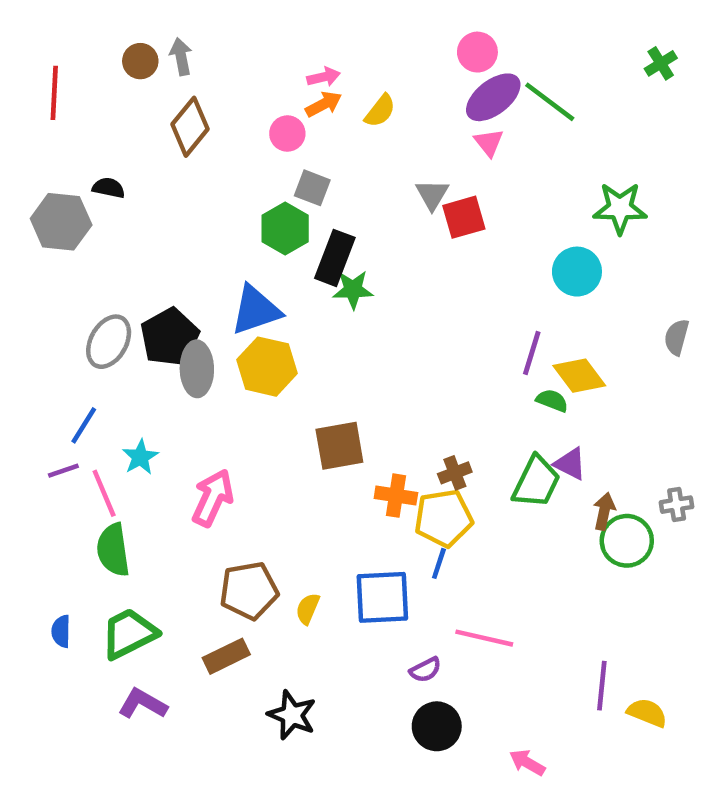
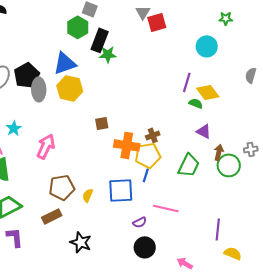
green star: (620, 208) -> (226, 18), size x0.6
brown square: (339, 446) -> (102, 123), size x0.6
green trapezoid: (536, 482) -> (189, 165), moved
orange cross: (396, 496) -> (127, 145), size x1.4
purple L-shape: (143, 704) -> (15, 237), turned 55
yellow semicircle: (647, 713) -> (233, 253), moved

